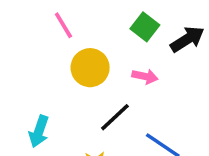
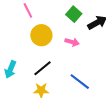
black line: (115, 117) -> (42, 68), moved

